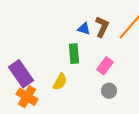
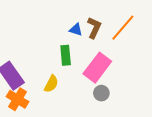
pink rectangle: (105, 66) -> (97, 68), size x1.6

